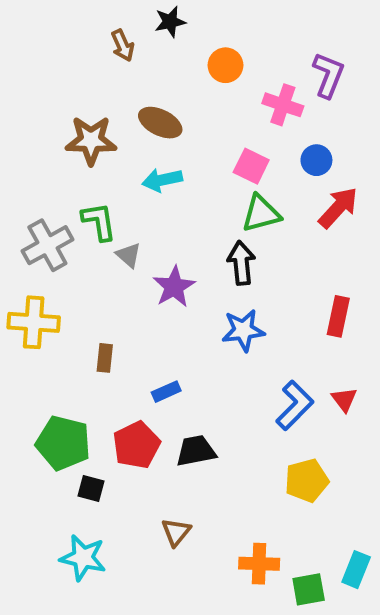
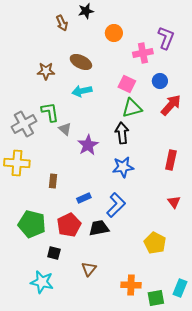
pink cross: (283, 105) -> (143, 53), turned -30
brown star: (91, 140) -> (46, 71), size x0.7
blue L-shape: (295, 405) -> (116, 205), moved
yellow pentagon: (307, 481) -> (155, 243), turned -30
black square: (91, 488) -> (54, 253), moved

